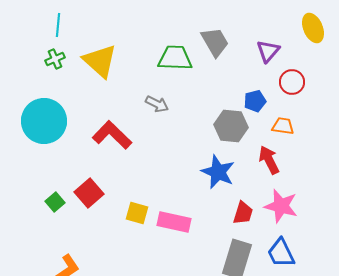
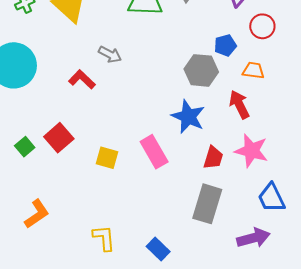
gray arrow: (157, 104) -> (110, 54), moved
red L-shape: (112, 135) -> (82, 79), size x0.7
pink rectangle: (174, 222) -> (154, 152), moved, turned 48
blue trapezoid: (281, 253) -> (271, 198), moved

